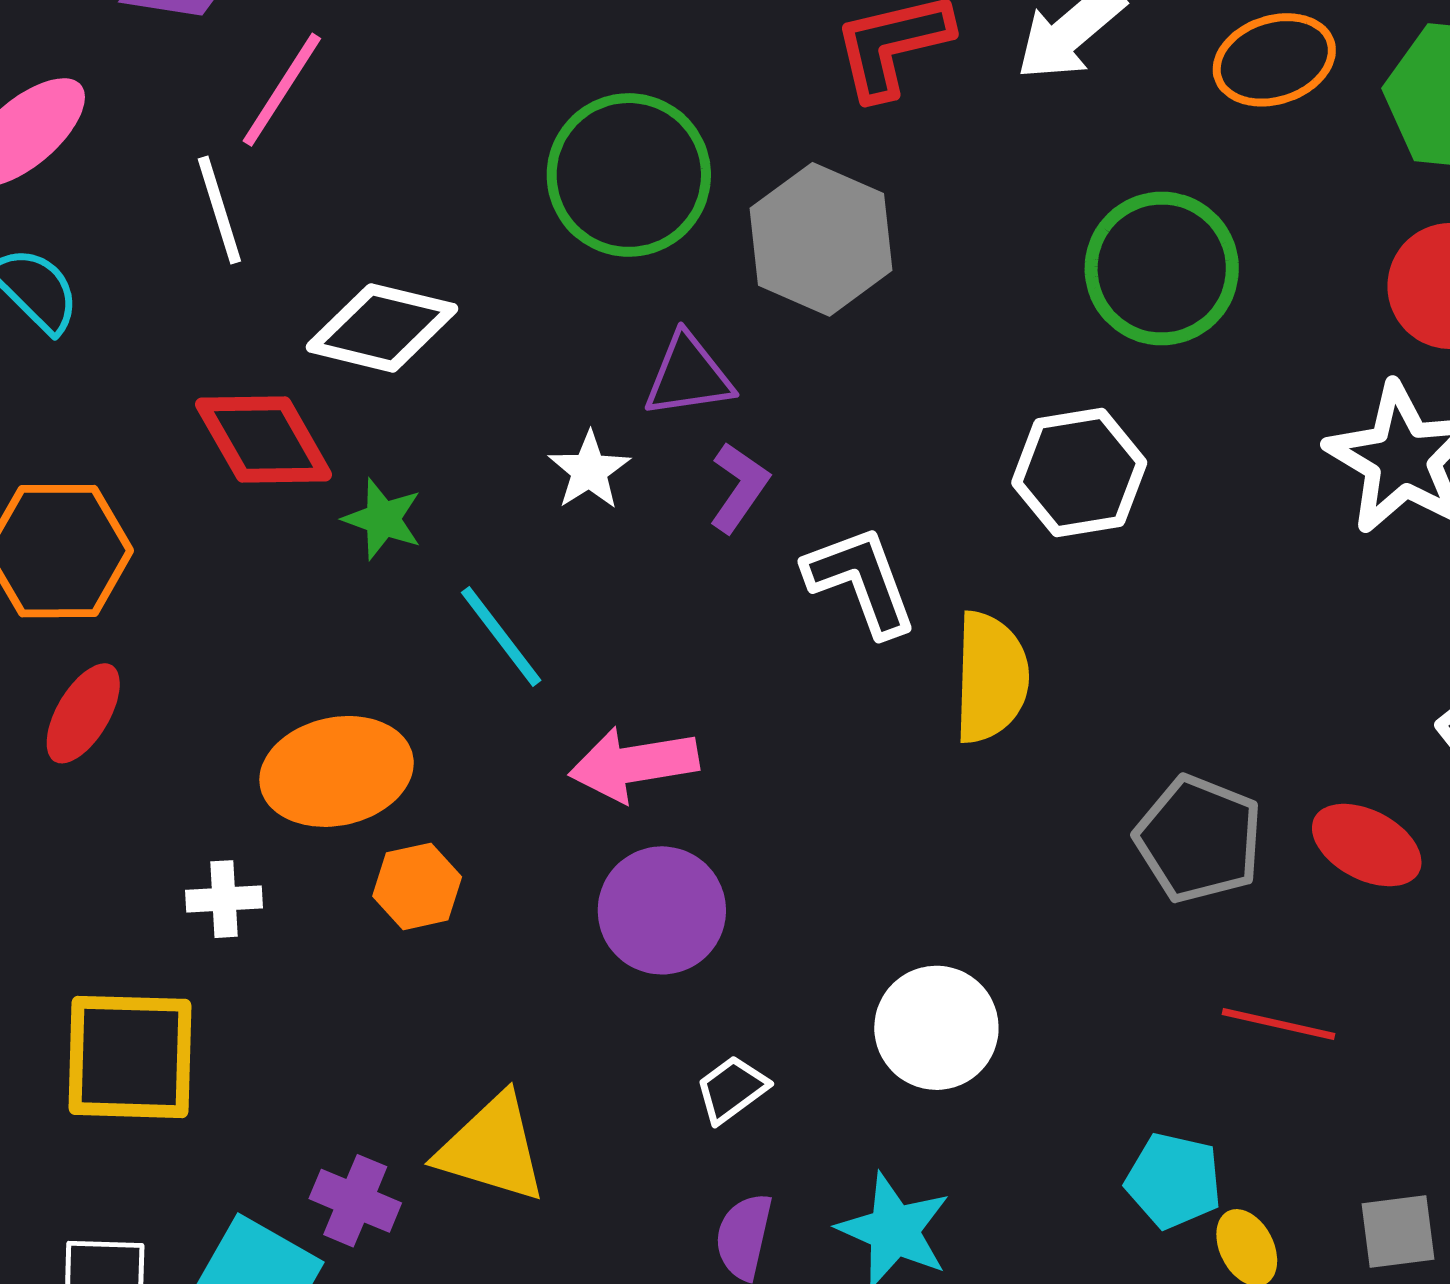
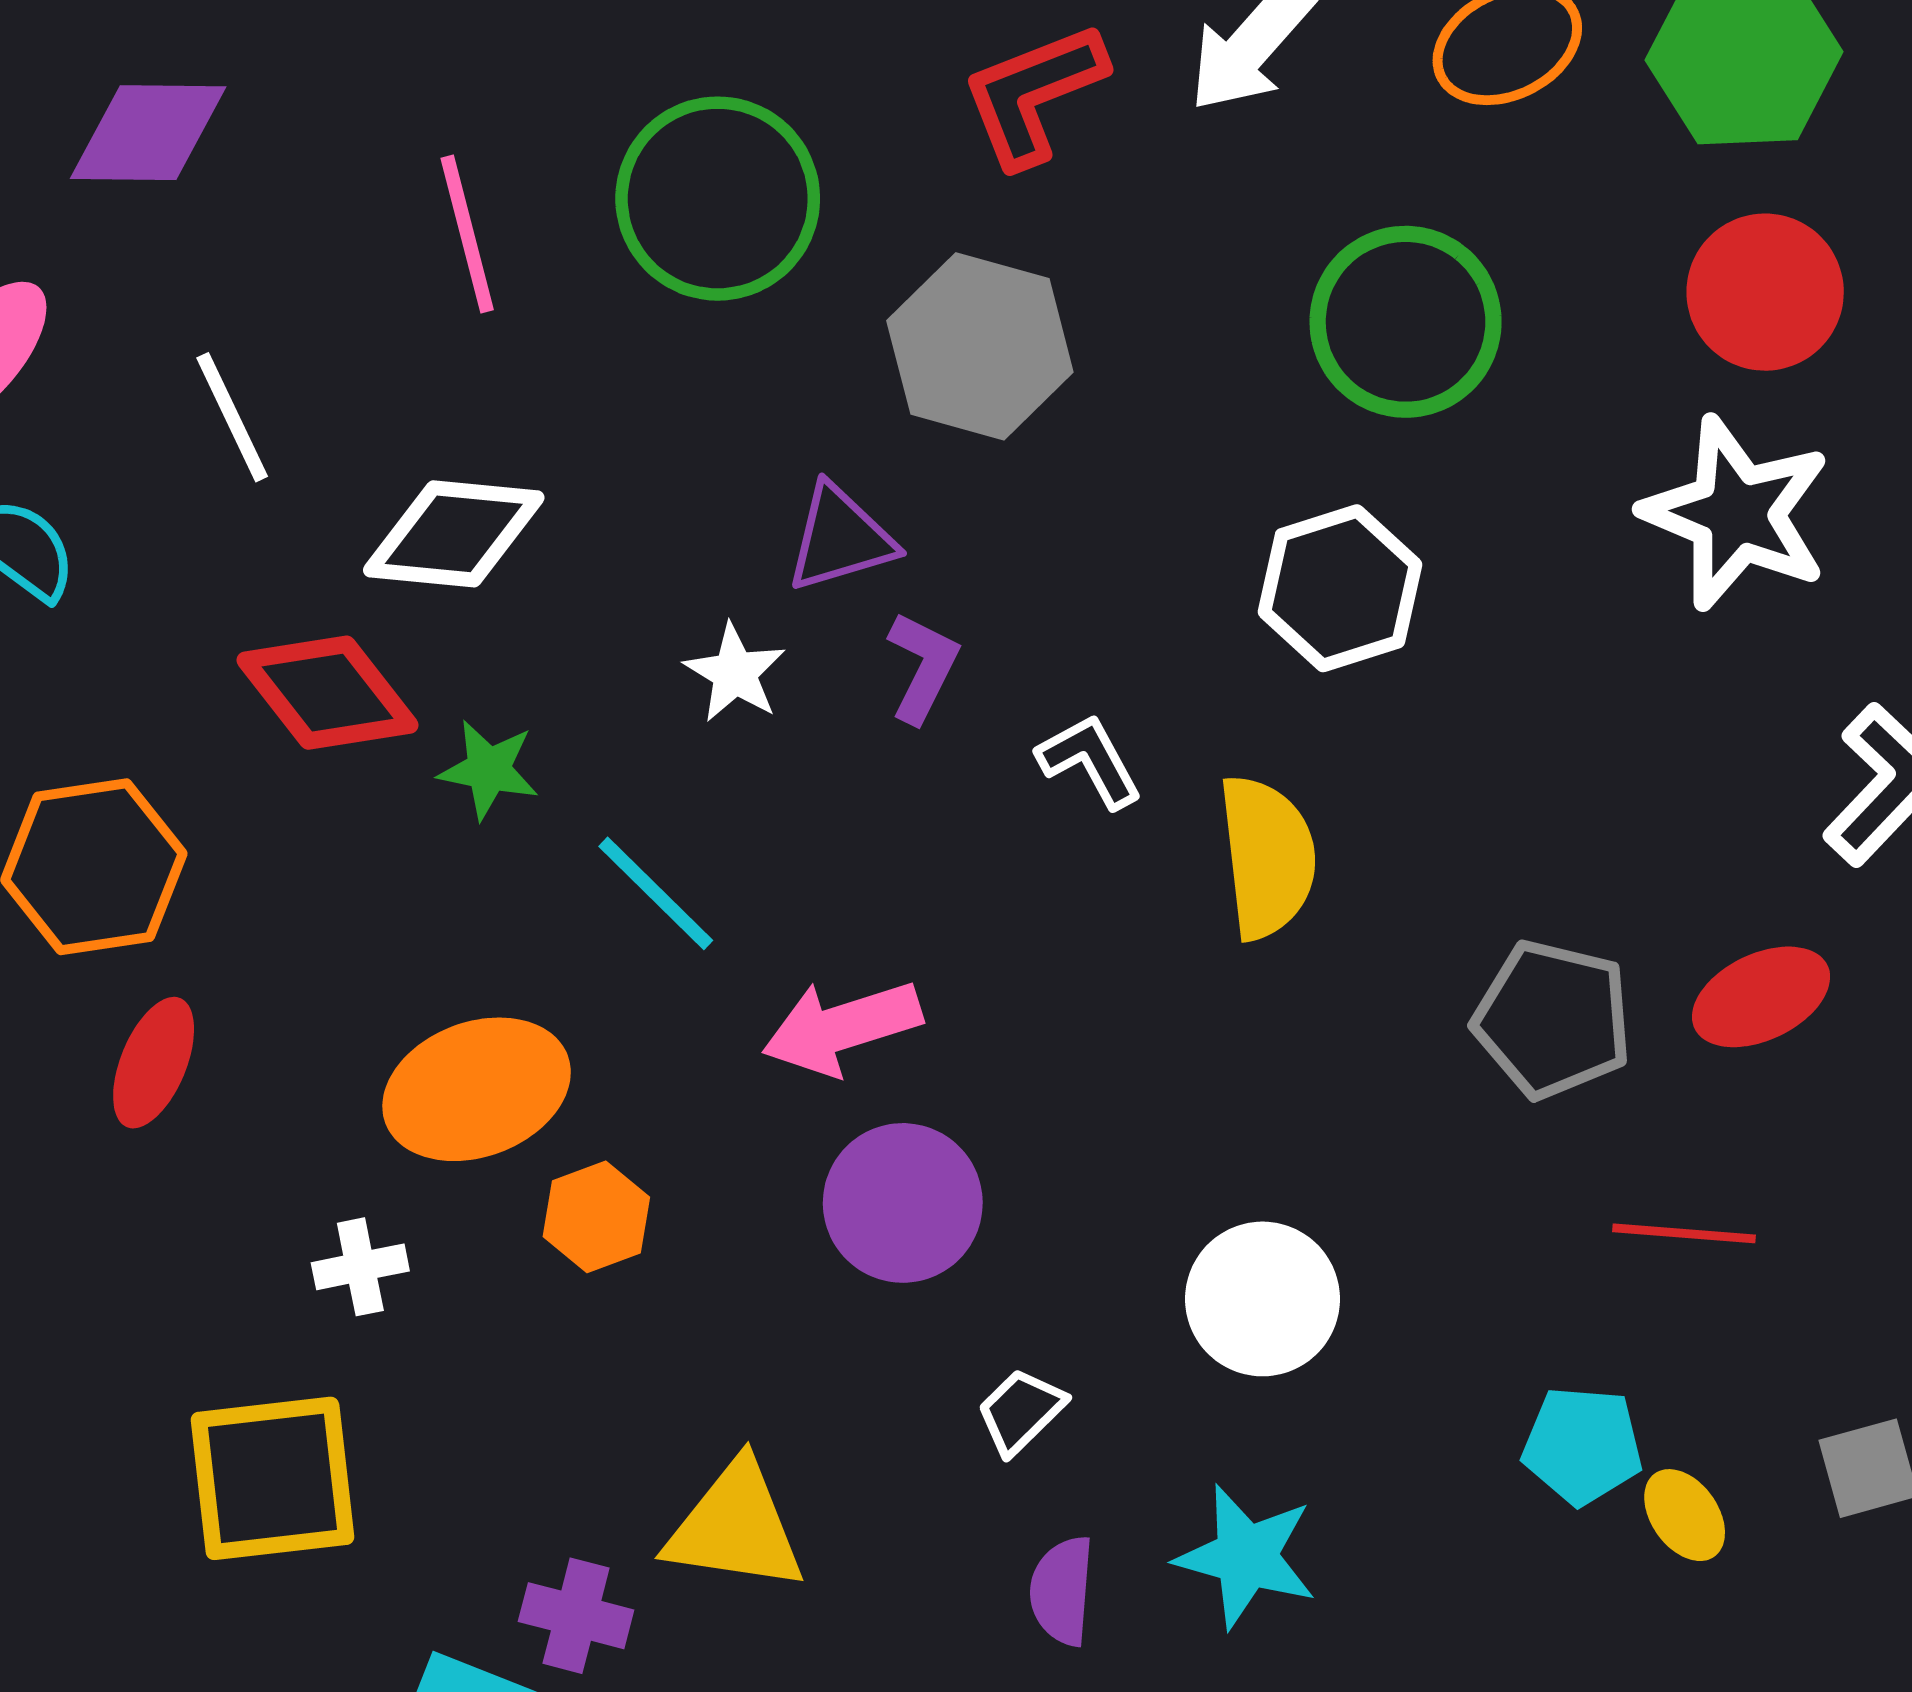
pink line: (282, 90) -> (467, 234), moved, turned -39
green circle: (629, 175) -> (718, 199), moved
white L-shape: (861, 581) -> (1090, 761), size x0.7
red ellipse: (1367, 845) -> (1761, 997), turned -45

